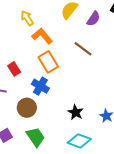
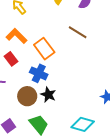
orange L-shape: (42, 36) -> (16, 36), moved
black star: (76, 112) -> (48, 95), moved

